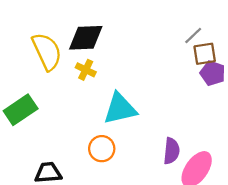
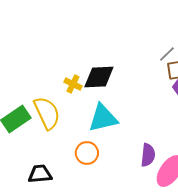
black diamond: (86, 38) -> (99, 77), moved
yellow semicircle: (47, 51) -> (47, 113), moved

